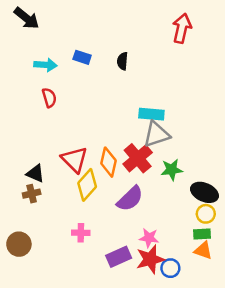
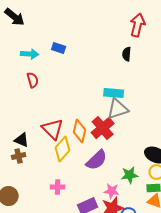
black semicircle: (122, 61) -> (127, 54), moved
green star: (172, 170) -> (130, 175), moved

